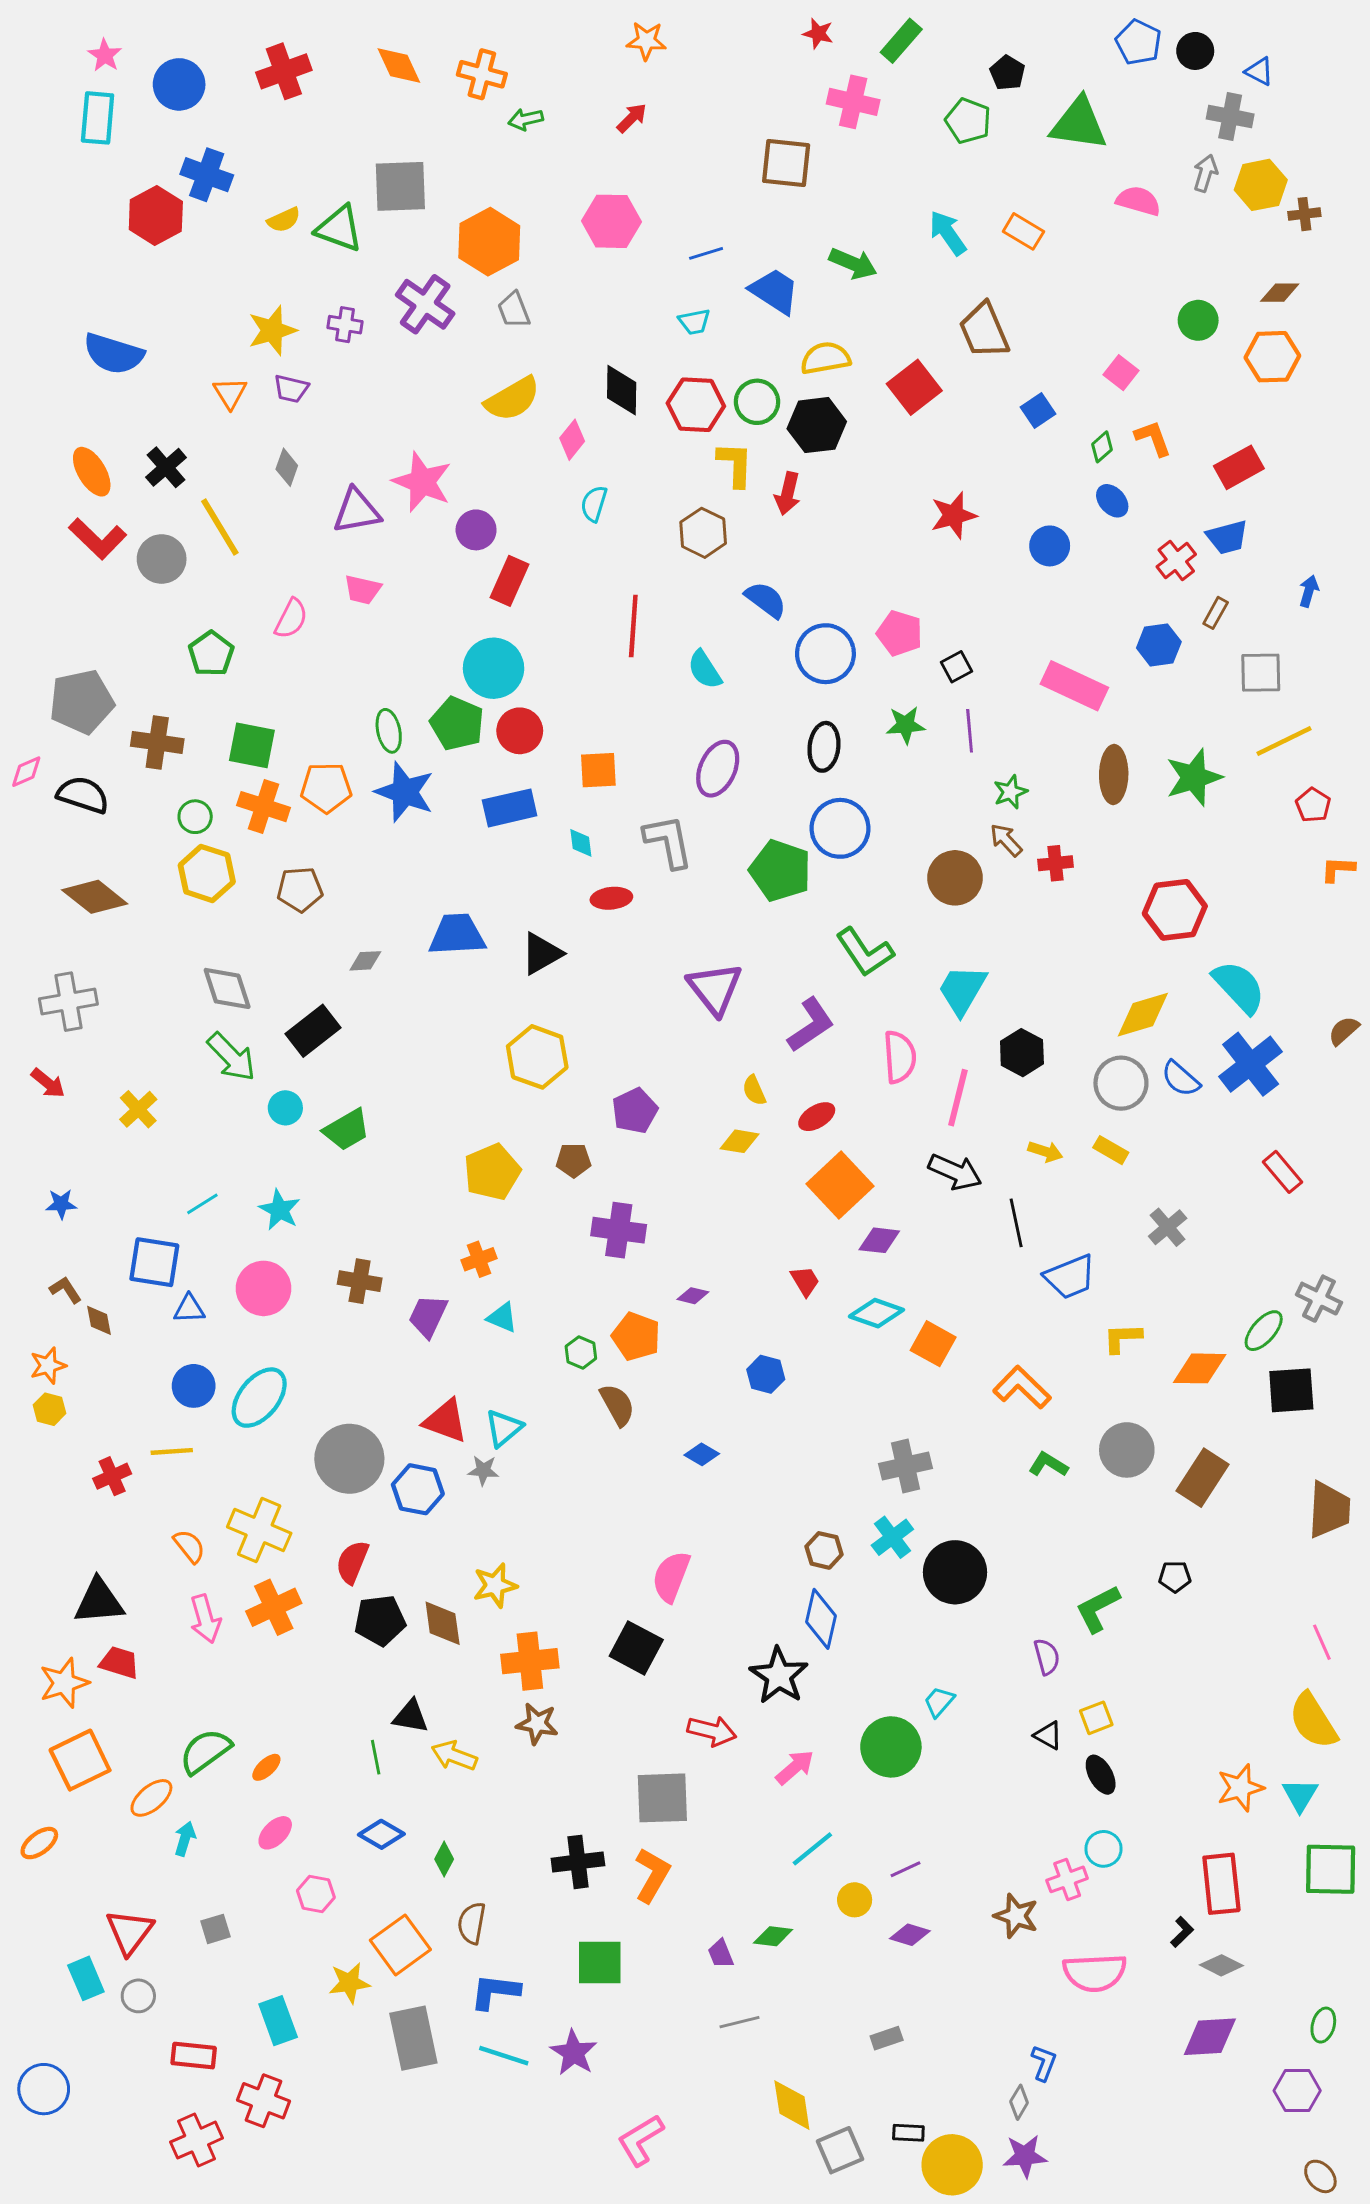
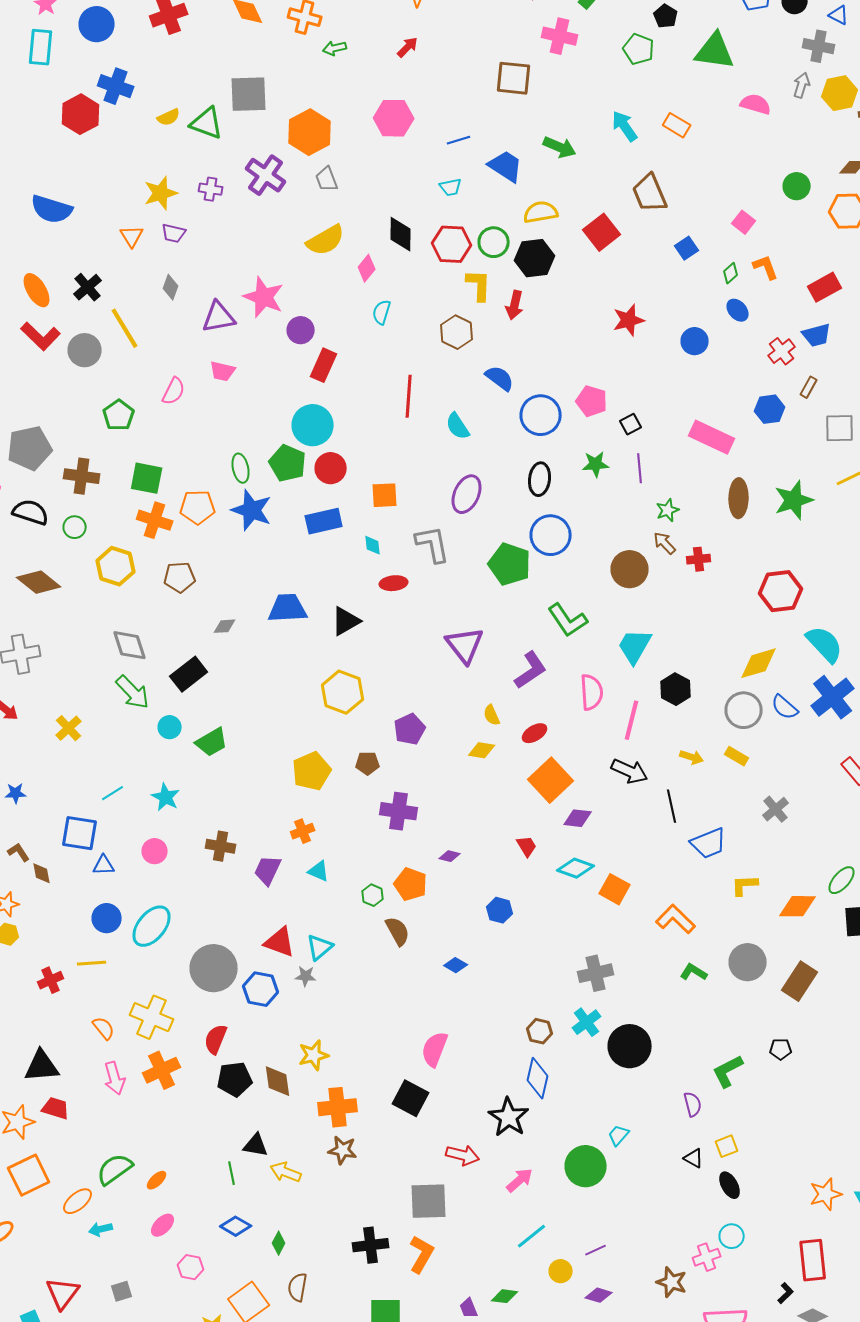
green circle: (195, 817) -> (75, 527), moved
pink circle: (264, 1288) -> (155, 851), size x0.7
cyan arrow: (185, 1839) -> (101, 1229), turned -120

